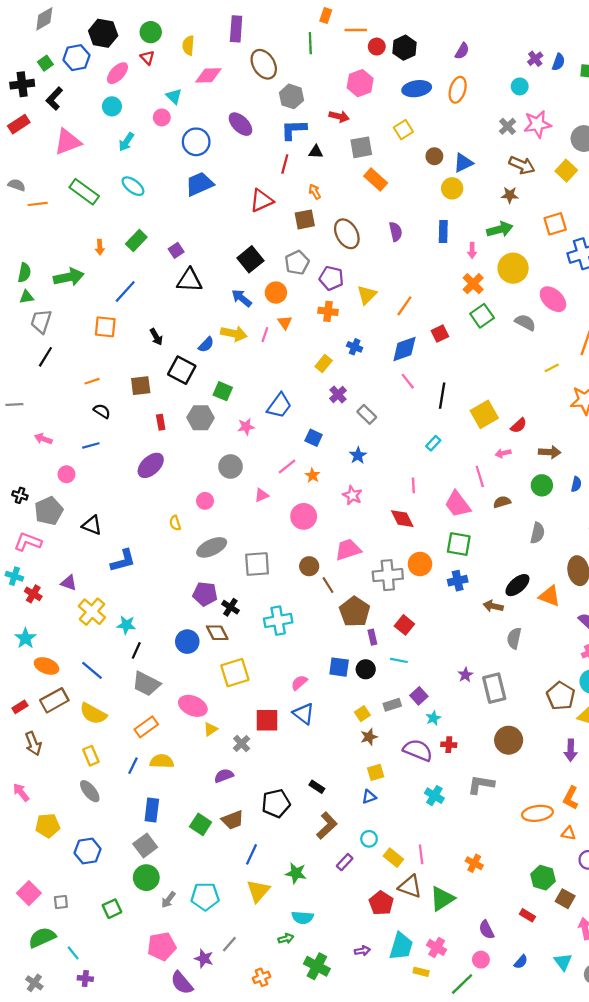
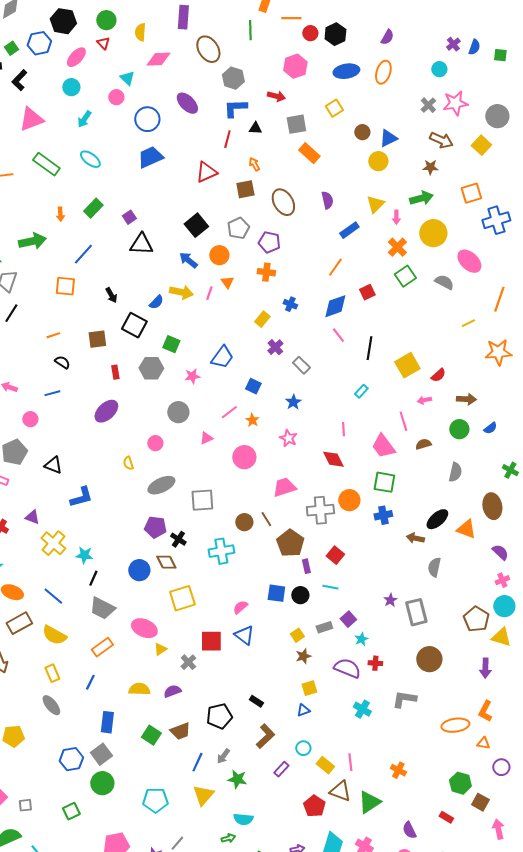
blue rectangle: (443, 232) -> (349, 230), moved, turned 54
yellow triangle: (367, 295) -> (375, 204), moved
blue semicircle: (576, 484) -> (490, 428), turned 40
brown circle: (309, 566) -> (244, 522), moved
yellow semicircle: (162, 761) -> (139, 689), moved
blue hexagon: (88, 851) -> (71, 759), moved
gray arrow: (168, 900) -> (223, 756), moved

